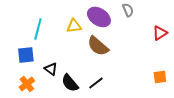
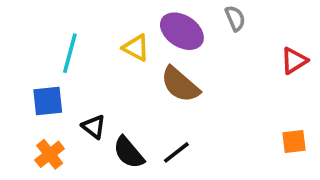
yellow triangle: (74, 26) -> (136, 48), turned 35

